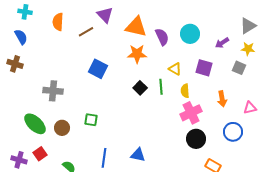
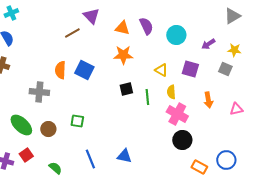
cyan cross: (25, 12) -> (11, 13), turned -32
orange semicircle: (58, 22) -> (60, 70), moved
gray triangle: (248, 26) -> (232, 16), moved
orange triangle: (136, 27) -> (122, 28), size x0.7
purple semicircle: (162, 37) -> (146, 26), moved
green line: (161, 87) -> (147, 97), moved
black square: (140, 88) -> (126, 89), turned 32
pink cross: (191, 113) -> (177, 114), turned -35
blue circle: (233, 132) -> (226, 160), moved
blue line: (104, 158) -> (90, 159), turned -30

